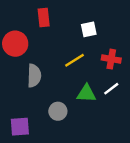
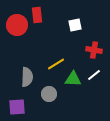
red circle: (15, 44) -> (17, 25), moved
yellow line: (74, 60) -> (56, 64), moved
gray semicircle: (34, 76) -> (27, 77), moved

